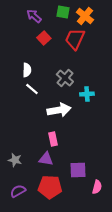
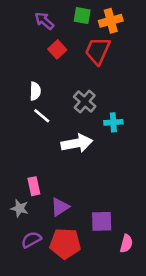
orange cross: (85, 16) -> (111, 21), turned 36
pink rectangle: (53, 139) -> (34, 186), moved
purple triangle: (46, 159) -> (60, 207), turned -42
purple semicircle: (18, 191) -> (31, 240), moved

